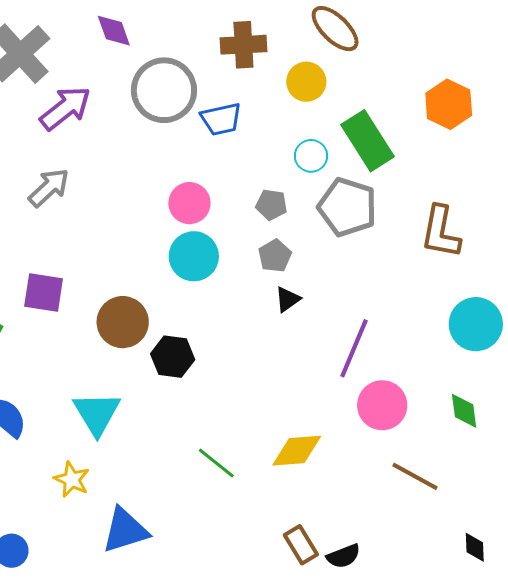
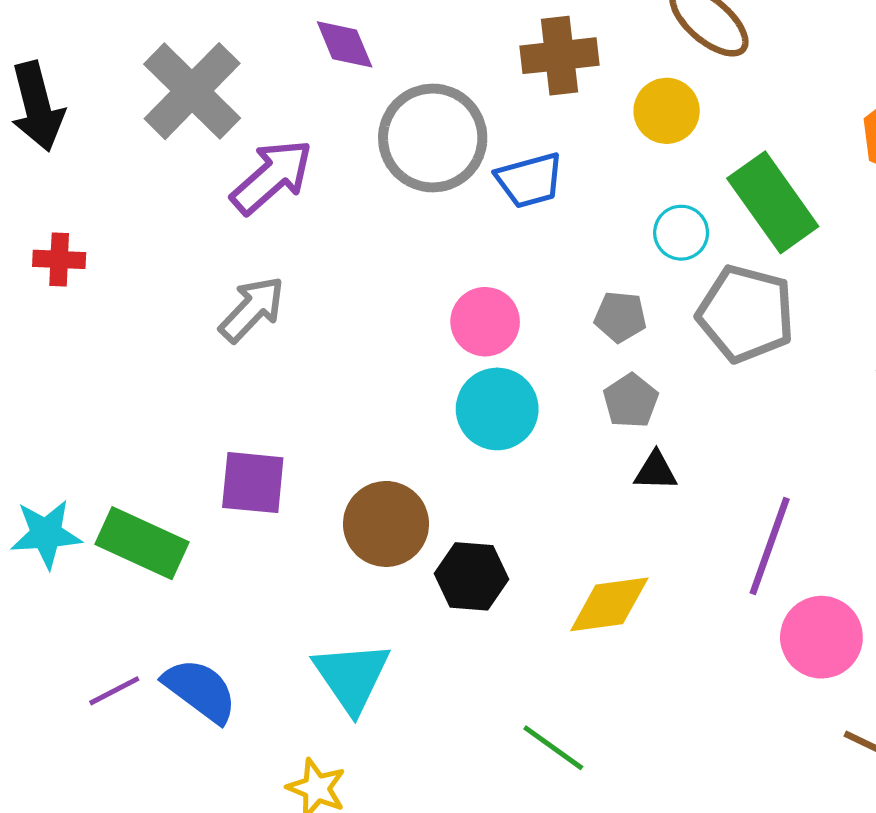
black triangle: (287, 299) -> (656, 471), turned 40
yellow diamond: (297, 451) -> (609, 604), moved

